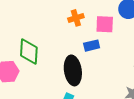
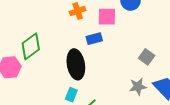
green diamond: (29, 52) -> (31, 46), turned 52

